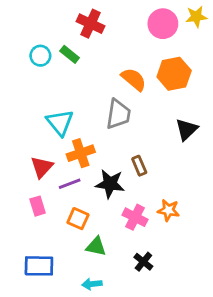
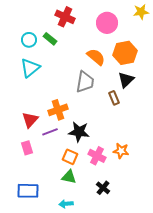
pink circle: (163, 24) -> (107, 23), moved
cyan triangle: (60, 123) -> (30, 68), moved, turned 30
black triangle: (187, 129) -> (126, 80), moved
brown rectangle: (139, 166) -> (114, 98), moved
orange square: (78, 219) -> (70, 157), moved

